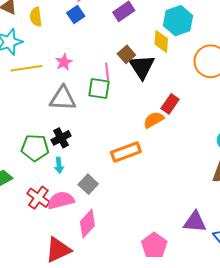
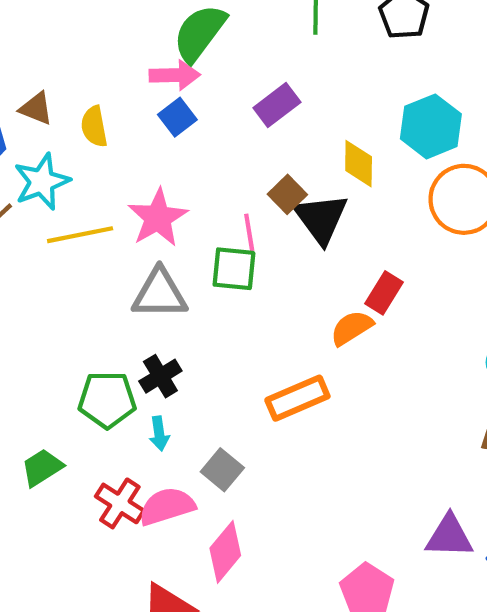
cyan hexagon: (178, 21) -> (431, 126), moved
pink star: (64, 62) -> (158, 218), size x1.6

